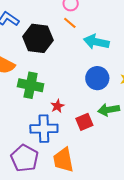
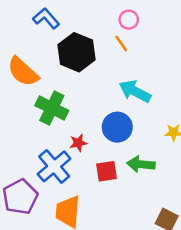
cyan arrow: (96, 42) -> (135, 91), moved
blue circle: (97, 78) -> (117, 127), moved
blue cross: (44, 129) -> (54, 166), turned 36

